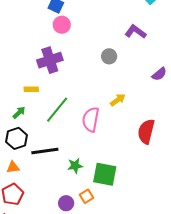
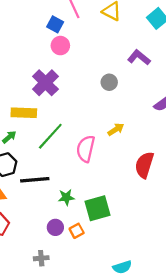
purple cross: (50, 60) -> (45, 83), turned -30
yellow rectangle: (31, 89) -> (24, 113), size x1.6
green square: (105, 174) -> (97, 208), turned -30
purple circle: (66, 203) -> (55, 227), moved

